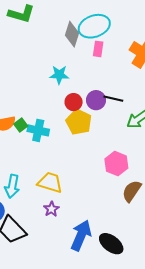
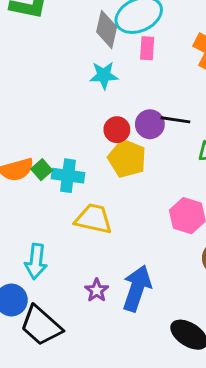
cyan star: (59, 75) -> (104, 75), moved
yellow trapezoid: (50, 183) -> (94, 219), moved
blue arrow: (81, 235) -> (137, 288), moved

